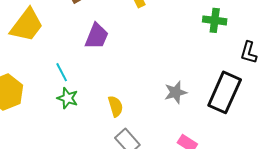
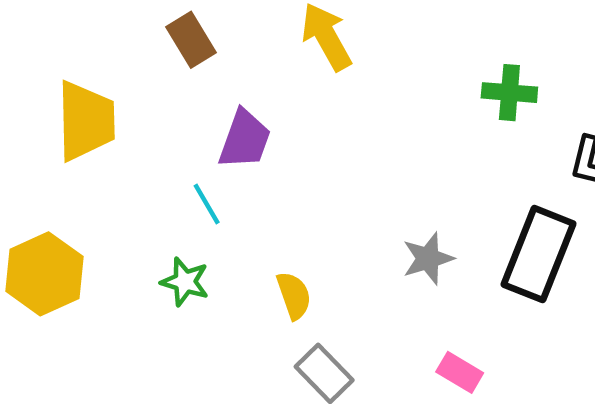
yellow trapezoid: (27, 25) -> (86, 121), turned -36
cyan line: (62, 72) -> (207, 204), moved

